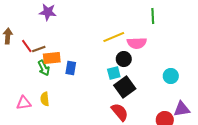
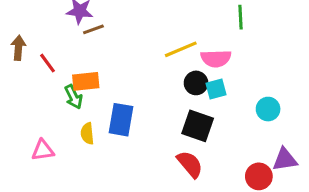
brown line: (39, 49) -> (93, 29), moved
blue rectangle: (71, 68) -> (121, 120), moved, size x1.5
cyan square: (114, 73) -> (216, 89), moved
black square: (125, 87) -> (198, 126), turned -35
yellow semicircle: (45, 99) -> (87, 134), moved

